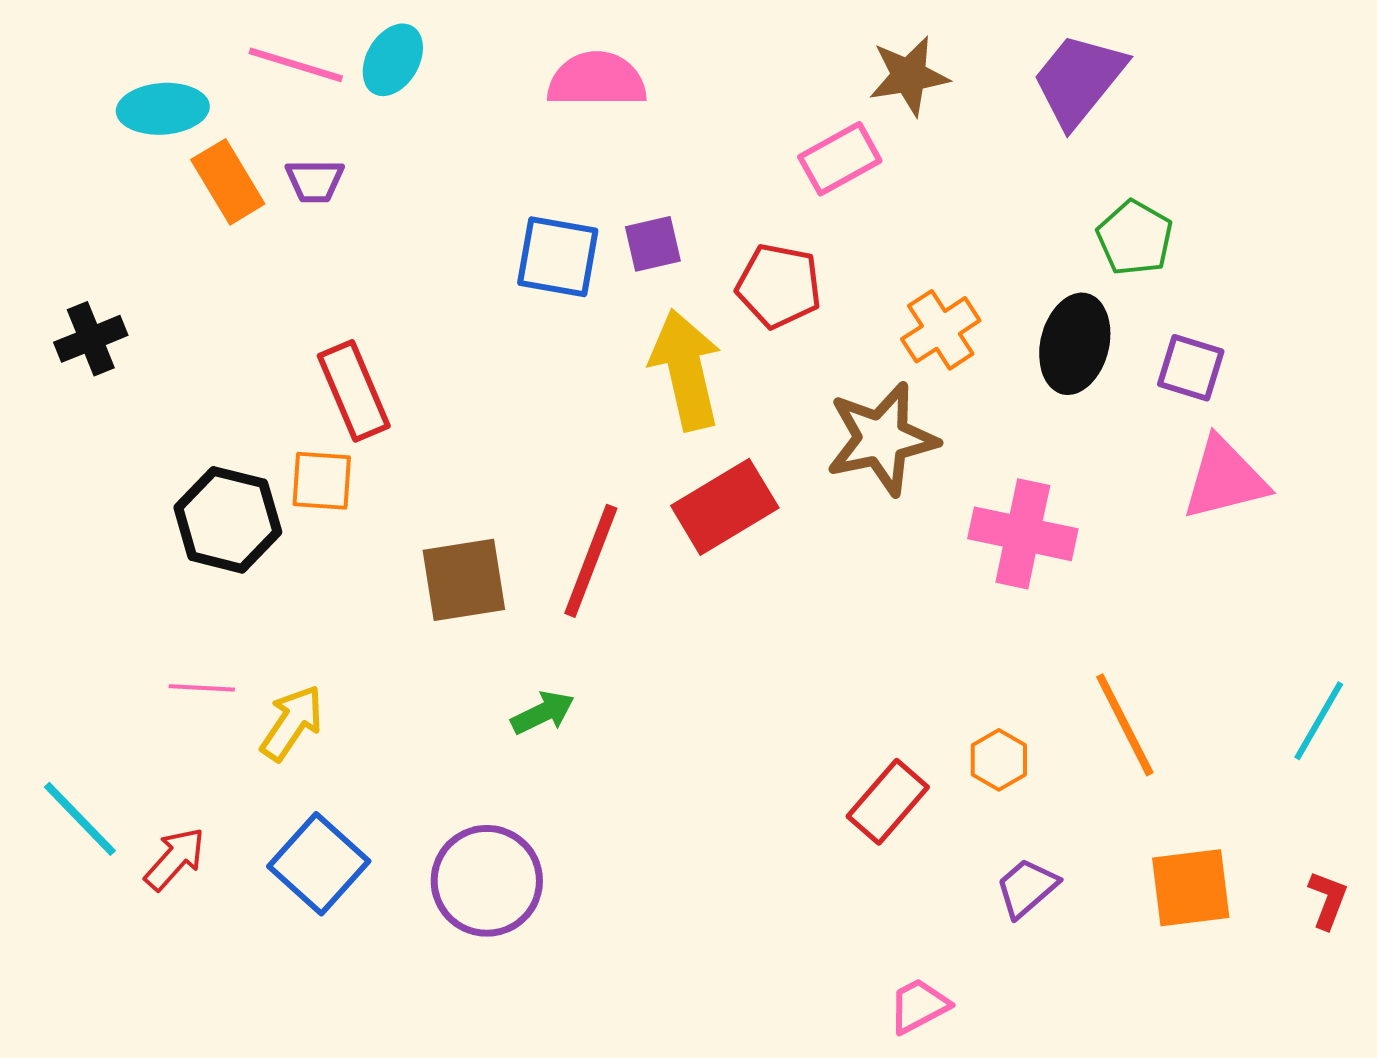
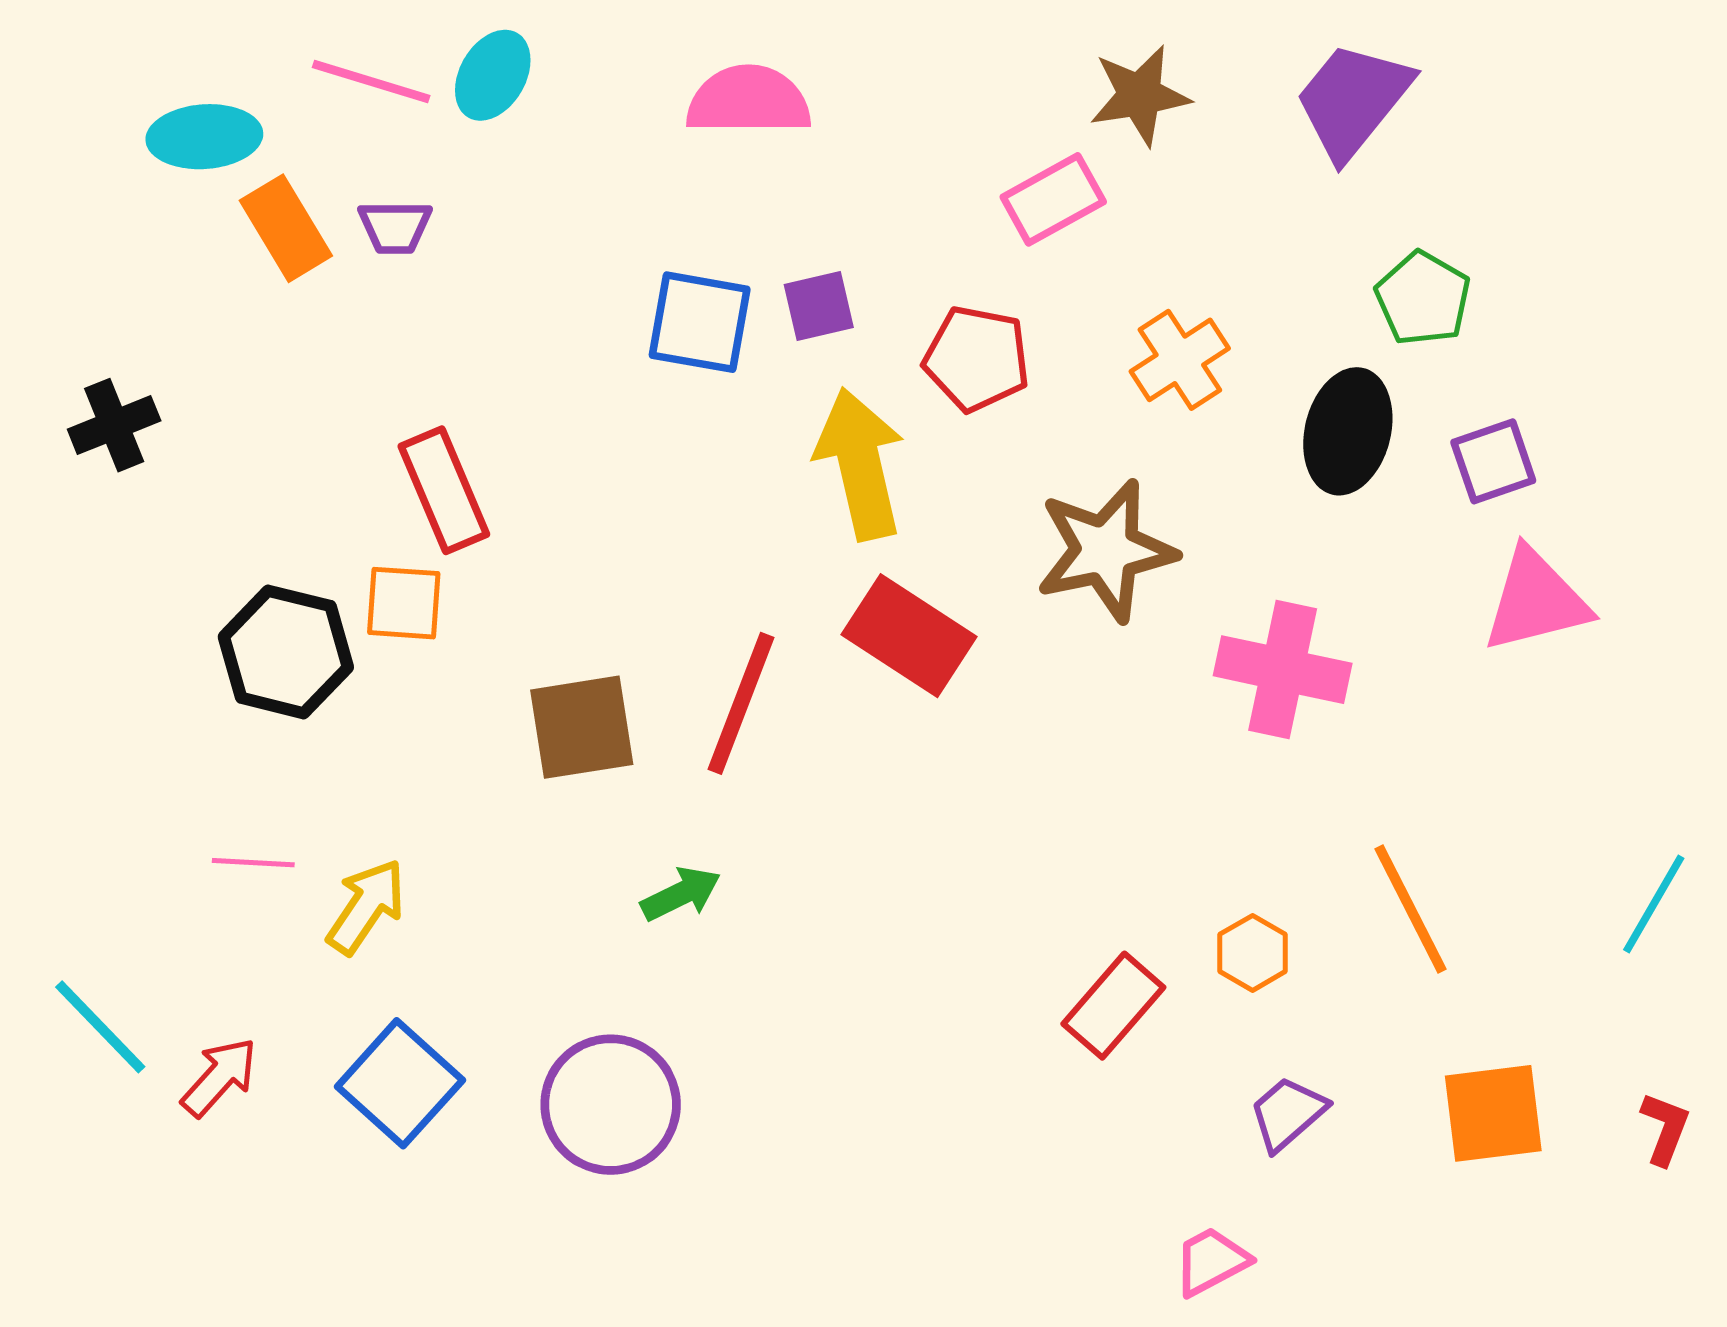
orange cross: (941, 330) -> (1180, 360), moved
purple square: (1191, 368) -> (1493, 461), turned -36
red rectangle: (725, 507) -> (909, 636), turned 64
pink trapezoid: (919, 1006) -> (1211, 1261), moved

